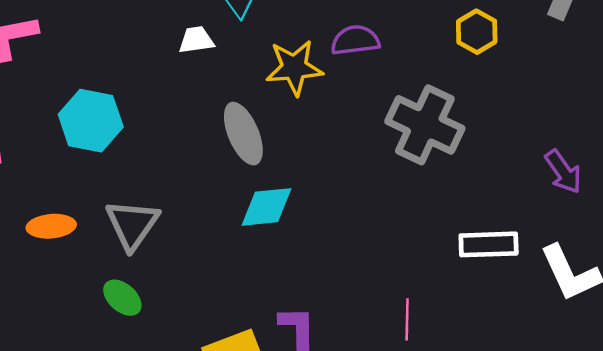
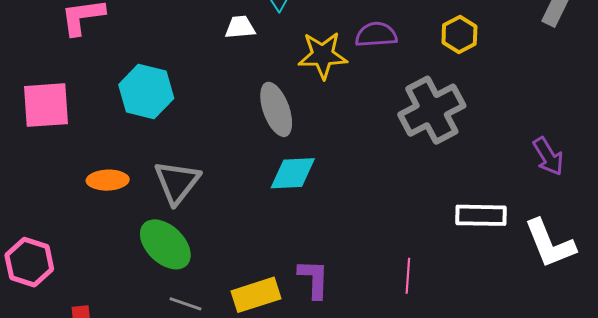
yellow hexagon: (477, 32) -> (459, 34), moved
gray cross: (425, 125) -> (432, 110), turned 34
green ellipse: (122, 298) -> (165, 244), size x1.6

